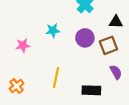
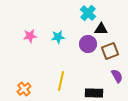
black triangle: (116, 22) -> (101, 29), moved
pink star: (23, 45) -> (30, 36), moved

